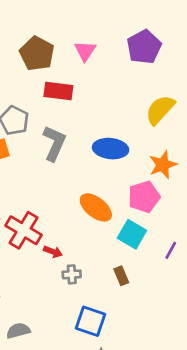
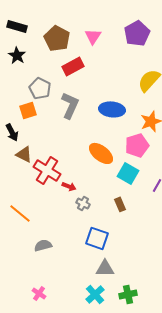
red rectangle: (58, 91) -> (73, 66), turned -35
gray cross: (72, 274) -> (83, 203), turned 32

